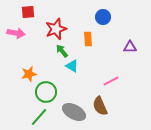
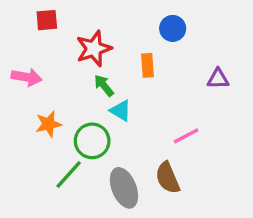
pink arrow: (16, 33) -> (27, 77), moved
green circle: (46, 92) -> (92, 141), moved
gray ellipse: (74, 112) -> (124, 188), turned 40
green line: (39, 117) -> (69, 174), moved

